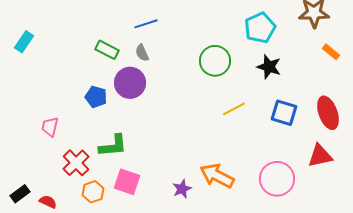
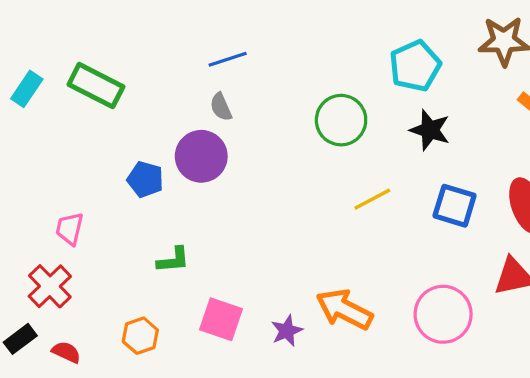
green rectangle: (107, 50) -> (96, 86), moved, size x1.4
green L-shape: (113, 146) -> (173, 260), size x0.7
red cross: (76, 163) -> (50, 286), moved
pink square: (127, 182) -> (221, 319), moved

